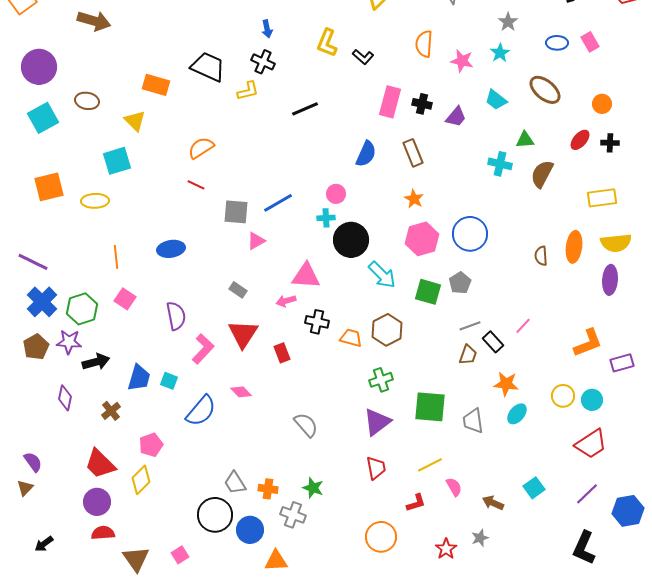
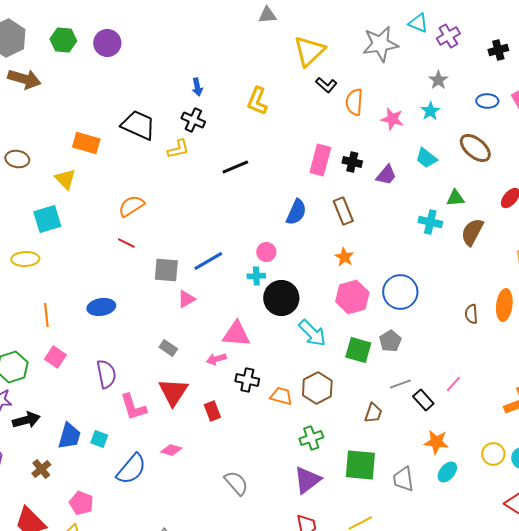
black L-shape: (363, 57) -> (326, 85), moved
pink L-shape: (203, 349) -> (133, 407), turned 120
brown trapezoid: (468, 355) -> (373, 413), moved
pink diamond: (241, 392) -> (171, 450), turned -30
pink pentagon: (151, 445) -> (81, 503), turned -30

